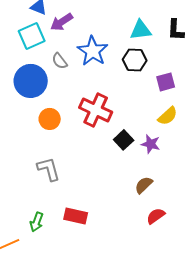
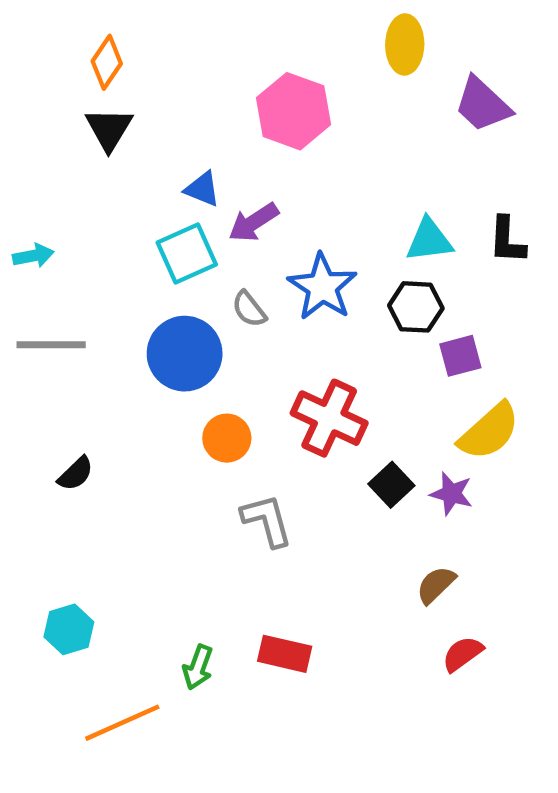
purple square: (166, 82) -> (460, 356), moved
yellow semicircle: (168, 116) -> (489, 431), size x1.4
gray L-shape: (49, 169) -> (267, 520), moved

